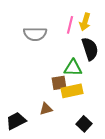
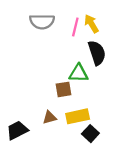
yellow arrow: (85, 22) -> (92, 24), turned 132
gray semicircle: (35, 34) -> (42, 22), moved
yellow rectangle: (72, 91) -> (78, 116), moved

